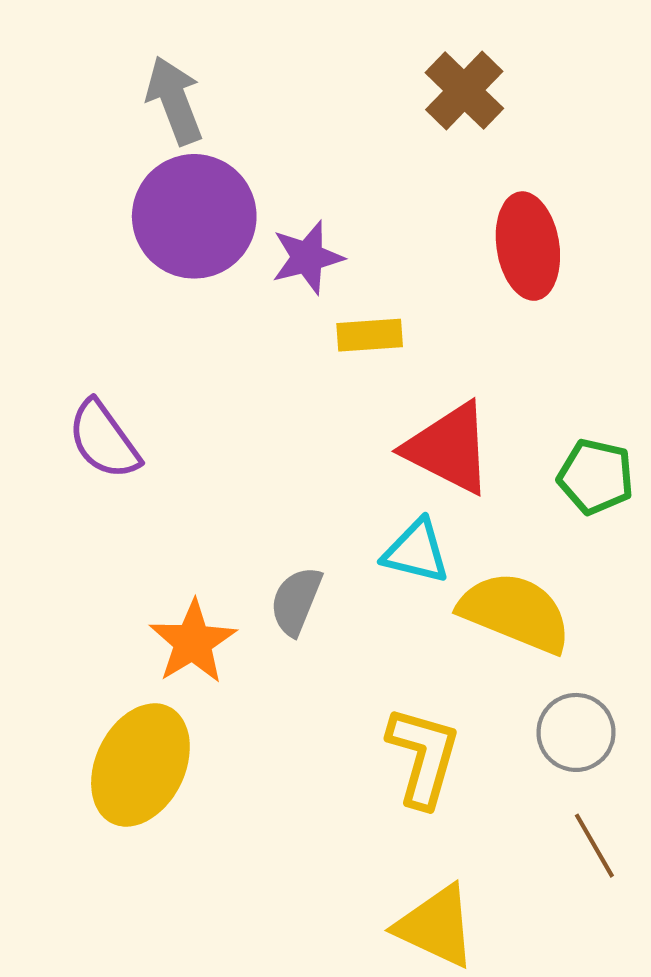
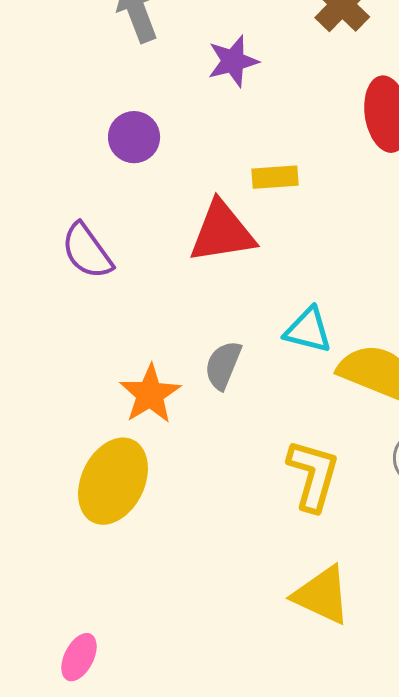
purple circle: (194, 216) -> (134, 137), moved, size x0.6
purple star: (307, 257) -> (233, 61), moved
red triangle: (449, 448) -> (222, 232), moved, turned -36

